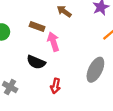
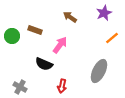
brown rectangle: (37, 26) -> (35, 30), moved
pink arrow: (53, 42) -> (60, 45), turned 54

